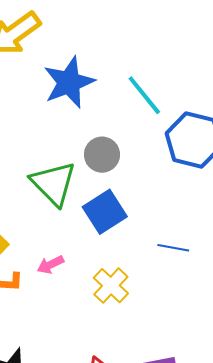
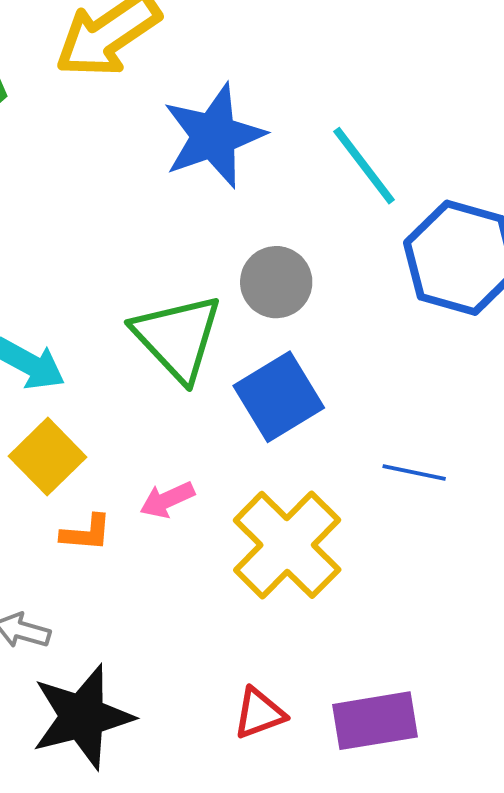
yellow cross: (111, 286) -> (287, 545), size x1.5

